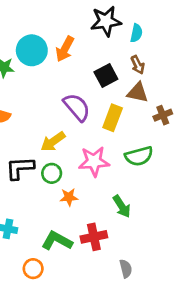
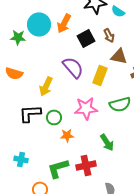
cyan semicircle: (136, 33) -> (118, 11), turned 112
brown arrow: (138, 65) -> (109, 35), moved
black square: (106, 75) -> (86, 38), moved
yellow arrow: (53, 142) -> (46, 86), moved, turned -30
green L-shape: (57, 241) -> (58, 168), turned -45

